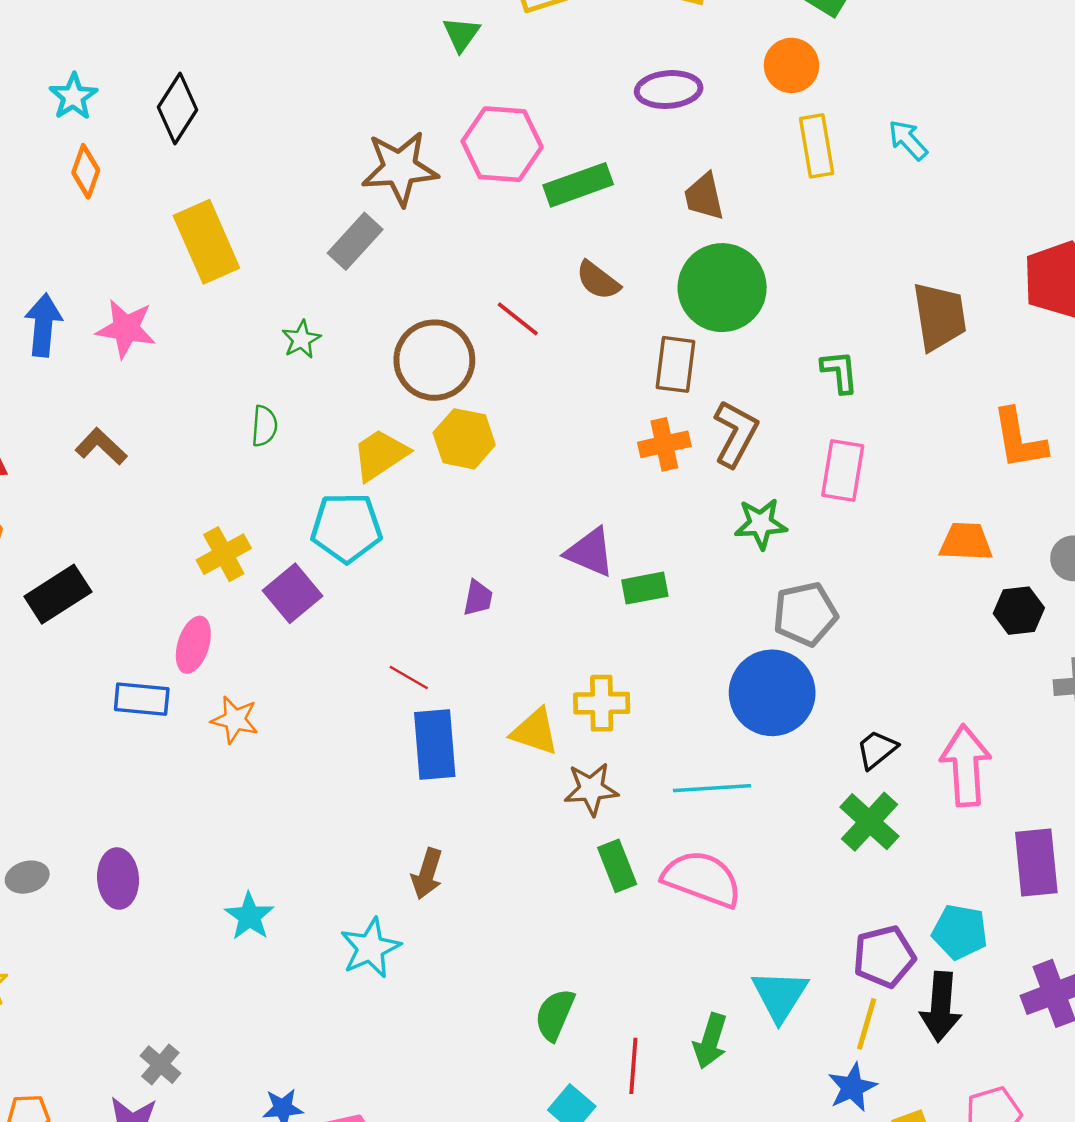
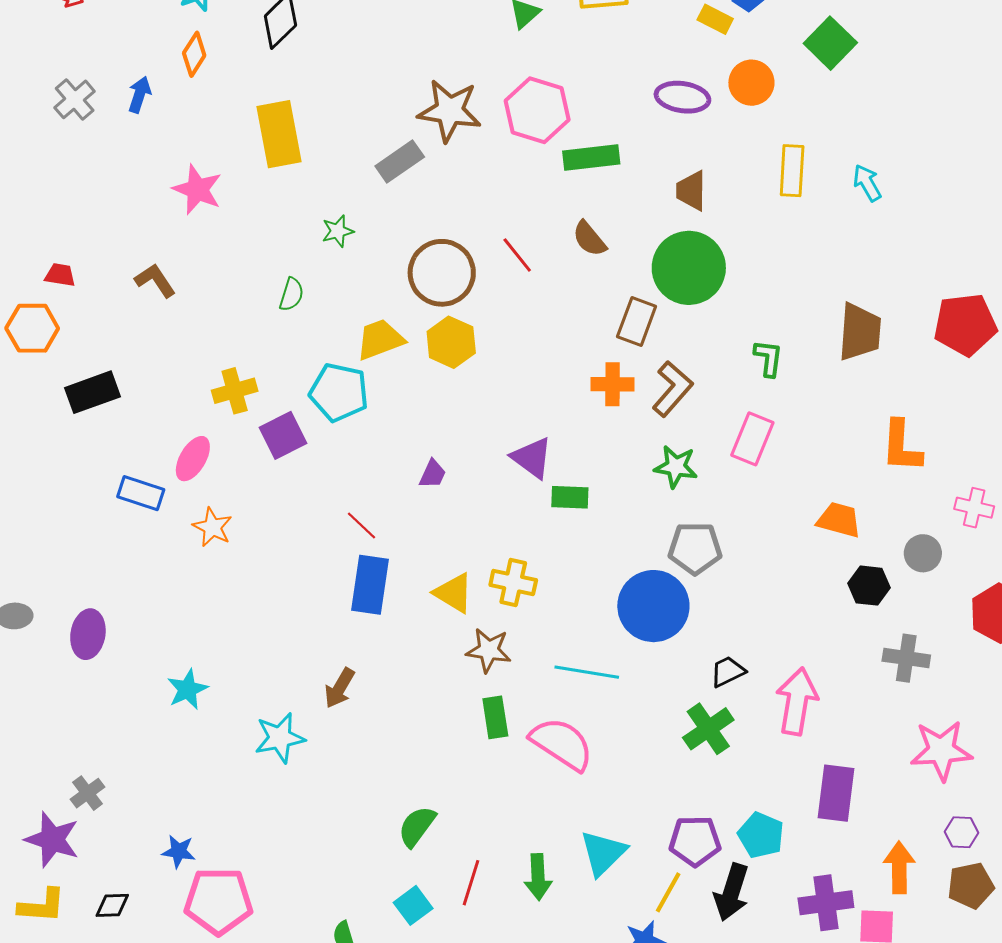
orange circle: (792, 65) -> (751, 83), moved
blue arrow: (43, 325) -> (139, 95), moved, size x0.7
green arrow: (710, 1041) -> (538, 877), turned -33

